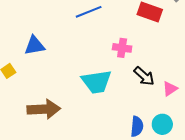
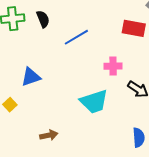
brown arrow: (44, 109) -> (49, 135), size x0.6

